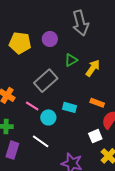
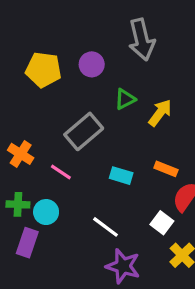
cyan circle: (48, 117) -> (46, 212), moved
white square: (95, 136) -> (162, 223), turned -32
white line: (41, 141) -> (105, 227), moved

